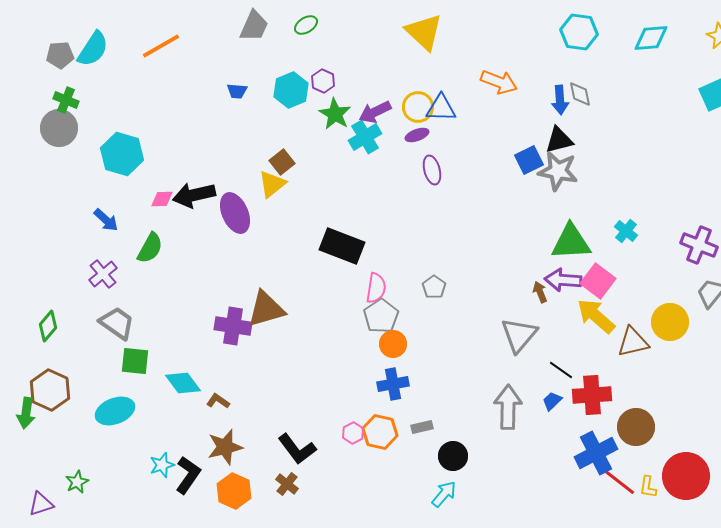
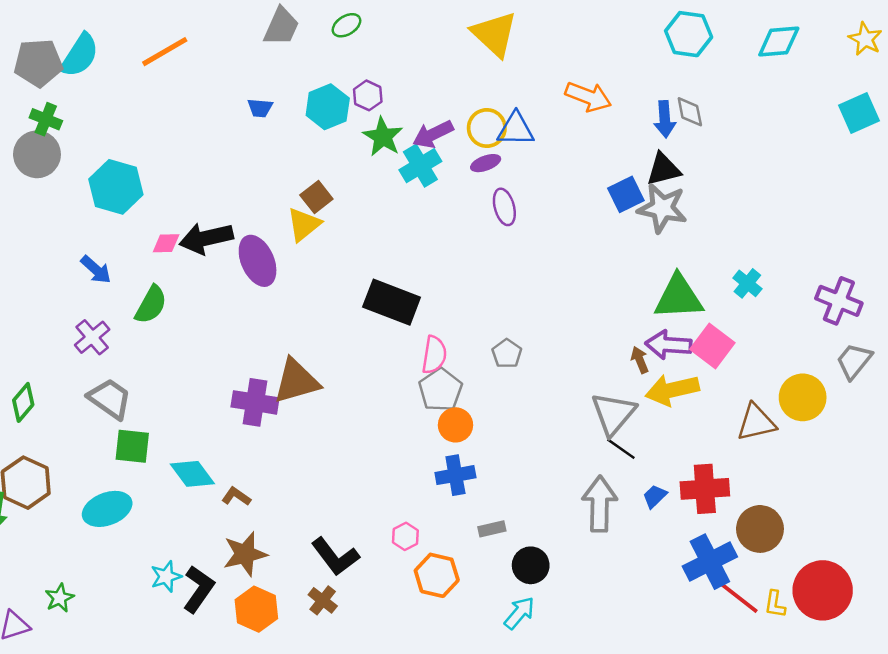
gray pentagon: (60, 55) -> (38, 63), size x1.4
yellow arrow: (596, 316) -> (672, 390), moved, turned -54
black line: (561, 370) -> (621, 449), moved
orange hexagon: (380, 432) -> (437, 575), moved

